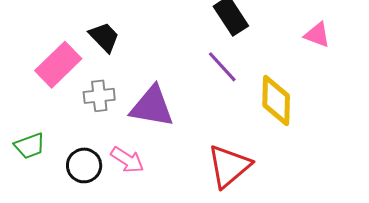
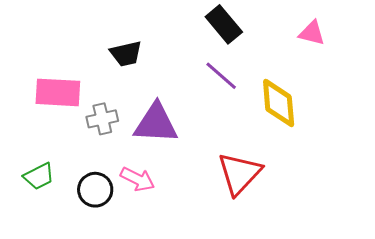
black trapezoid: (104, 37) -> (126, 54), moved, turned 128
pink rectangle: (58, 65) -> (58, 92), turned 54

